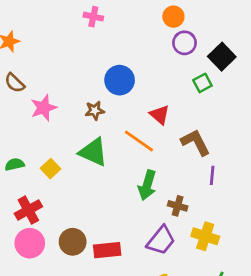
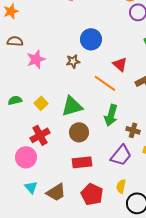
brown semicircle: (15, 83) -> (15, 41), turned 140
green triangle: (93, 152) -> (72, 106), moved, turned -40
red cross: (28, 210) -> (40, 135), moved
brown circle: (73, 242) -> (79, 132), moved

